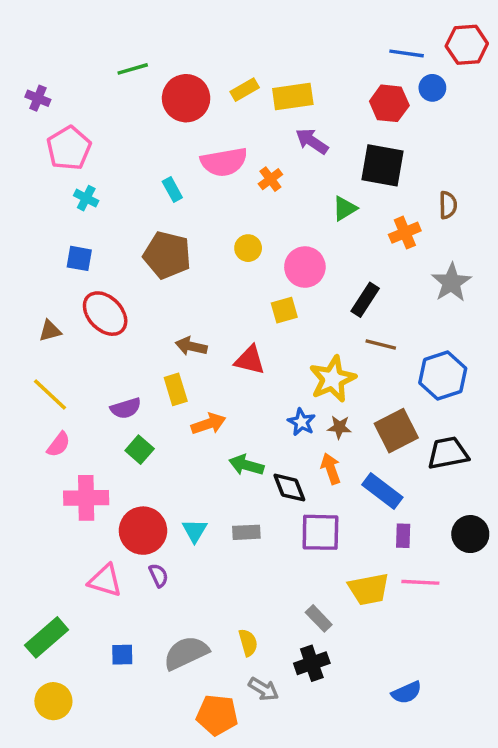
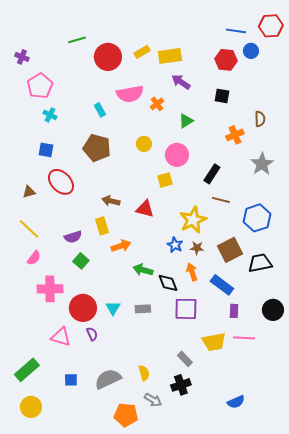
black square: (382, 165) -> (222, 96), size x0.6
green triangle: (345, 208) -> (186, 121), moved

